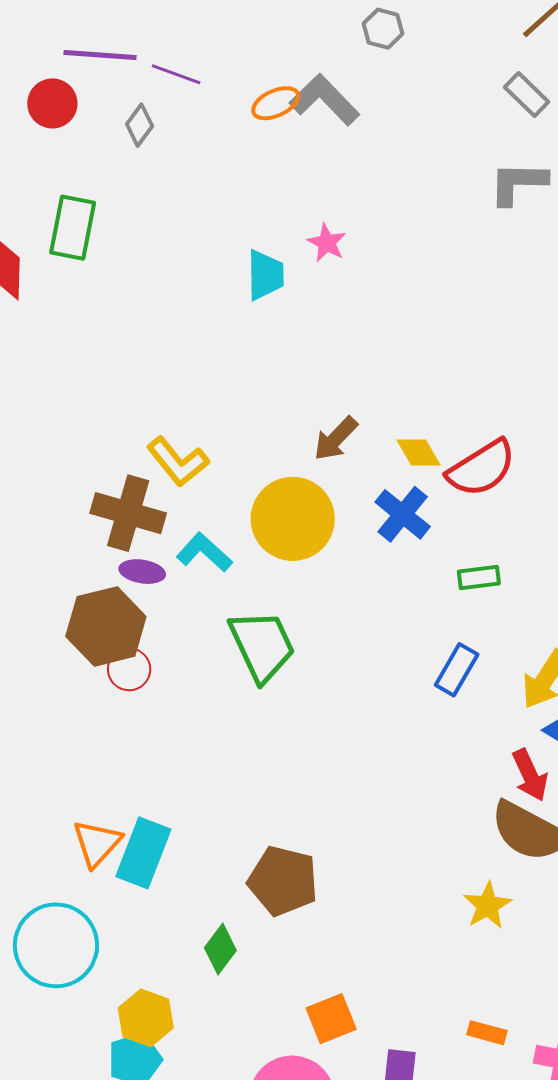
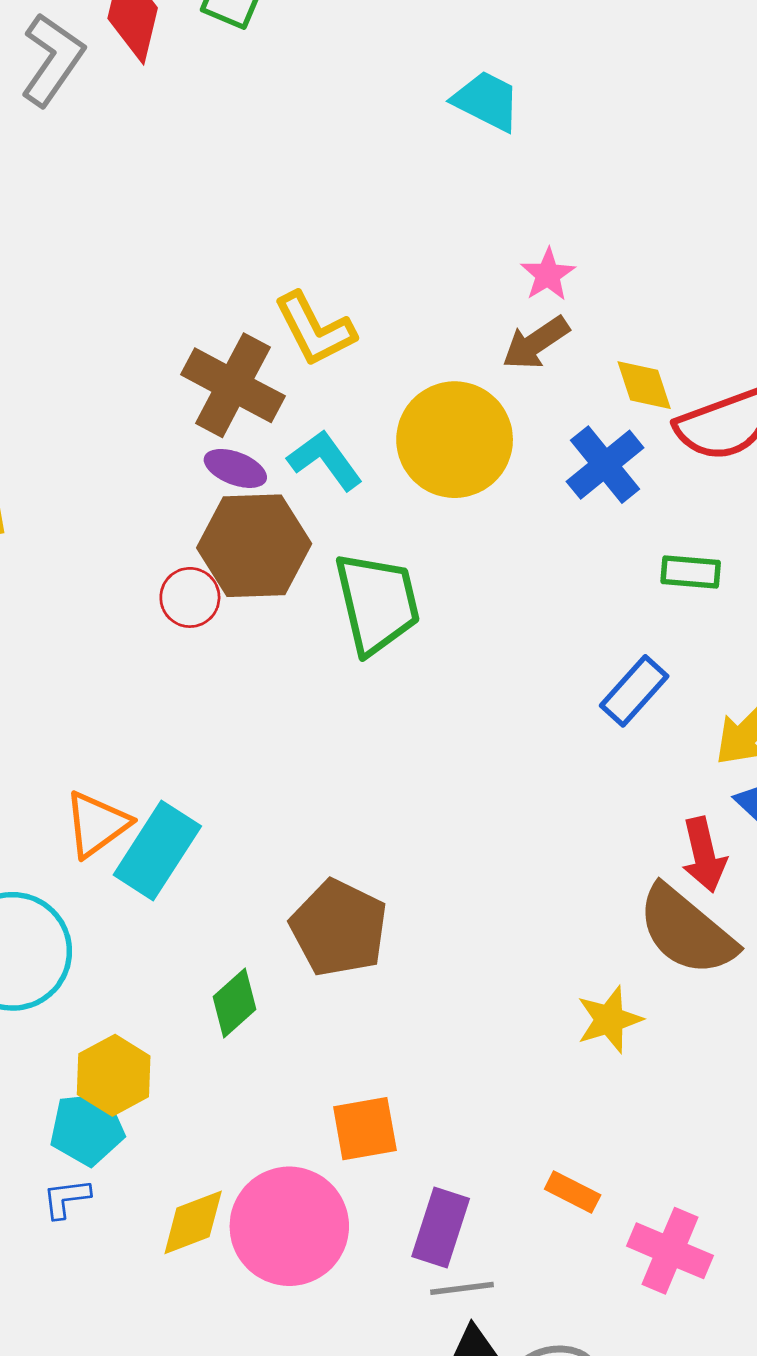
pink star: (327, 243) -> (548, 275), moved
cyan trapezoid: (265, 275) -> (487, 101), turned -74
brown hexagon: (106, 626) -> (254, 546), moved

